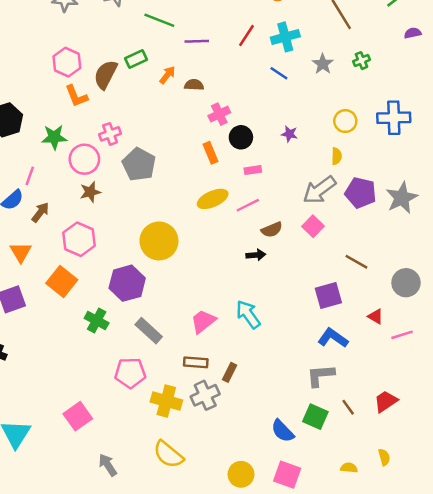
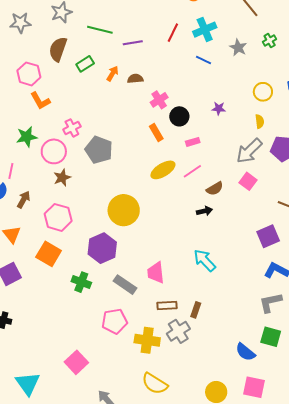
brown semicircle: (106, 75) -> (58, 49), moved
pink trapezoid: (203, 321) -> (156, 273), moved, turned -50

